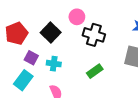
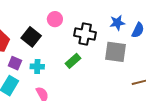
black cross: (94, 35) -> (85, 34), moved
green rectangle: (95, 71) -> (73, 61), moved

